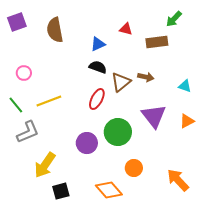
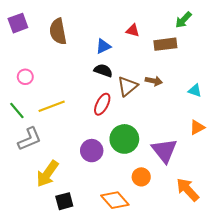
purple triangle: (154, 116) -> (164, 151), moved

